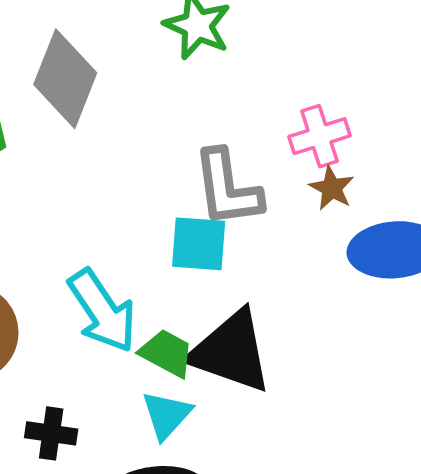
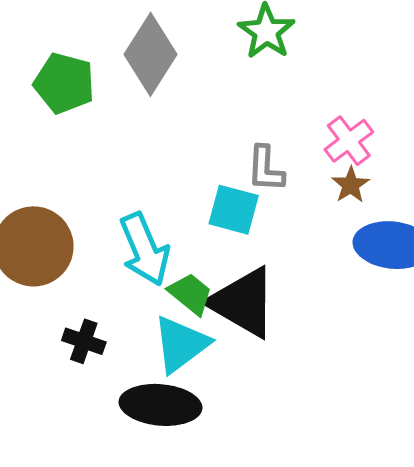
pink cross: (320, 136) -> (349, 141), turned -30
gray L-shape: (227, 188) -> (266, 169), size x0.7
cyan triangle: (167, 415) -> (181, 344), size x1.4

